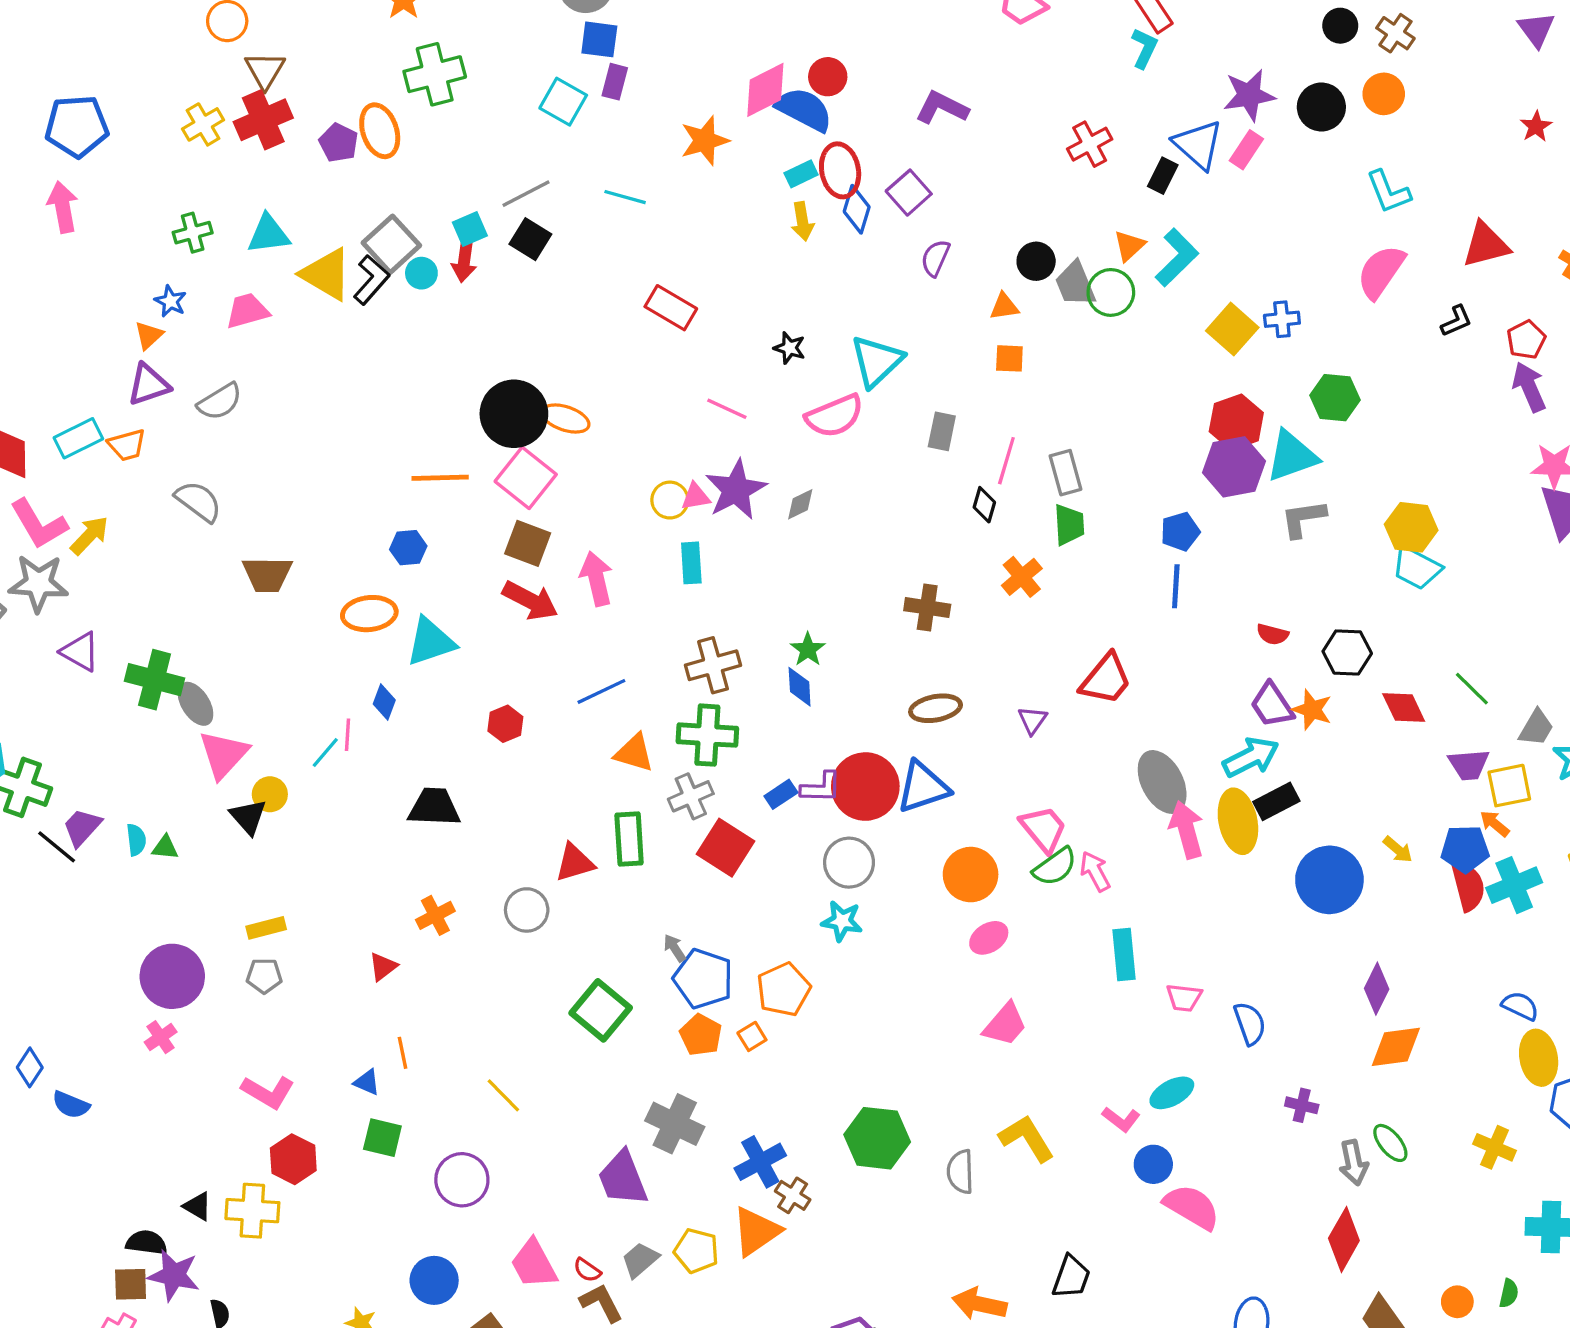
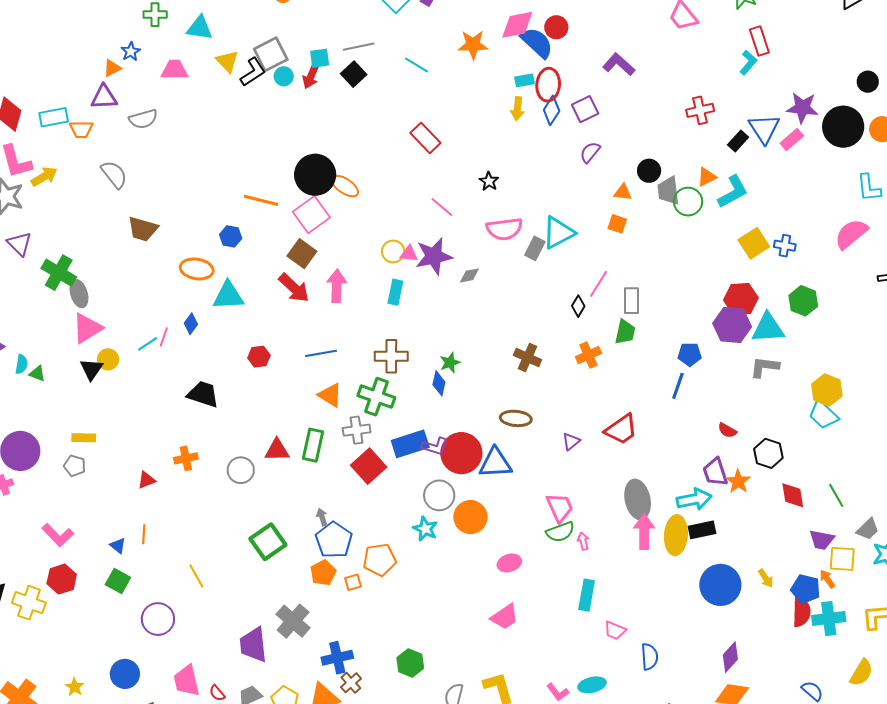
black circle: (1321, 107) -> (843, 127), size x1.4
yellow triangle: (326, 274) -> (227, 61), size x0.7
cyan triangle: (877, 361) -> (558, 233), moved
gray rectangle: (942, 431) -> (535, 248), moved
blue rectangle: (781, 794) -> (410, 444), size x1.8
pink arrow: (1095, 871) -> (583, 541), size x0.7
orange circle: (971, 875) -> (470, 517), moved
green hexagon: (877, 1138) -> (410, 663), size x0.7

